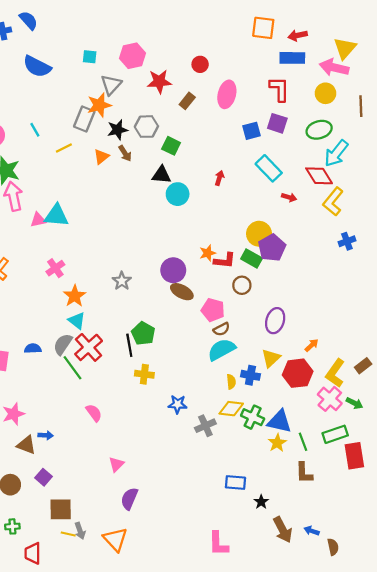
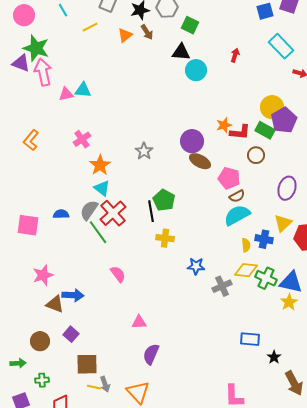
cyan triangle: (56, 216) -> (83, 90), size x0.7
blue arrow: (46, 435) -> (73, 295), size x1.5
pink triangle: (116, 464) -> (139, 322), turned 42

